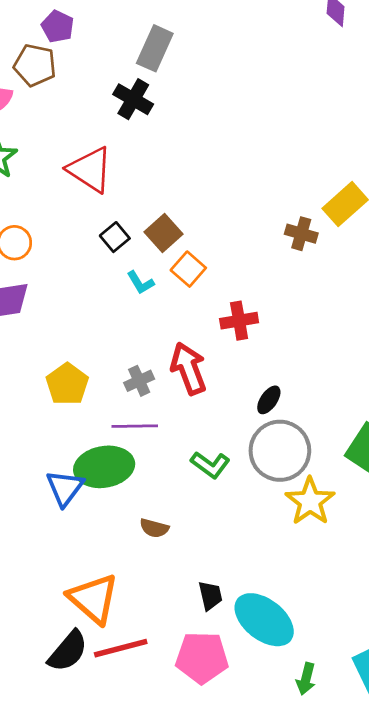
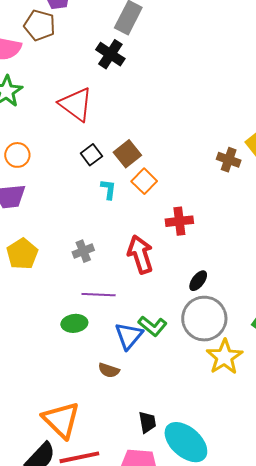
cyan L-shape: (140, 283) -> (108, 189), turned -145
gray cross: (139, 381) -> (83, 251), moved
yellow pentagon: (67, 384) -> (22, 254), moved
green ellipse: (104, 467) -> (74, 323), size x0.6
blue triangle: (65, 488) -> (129, 336), moved

